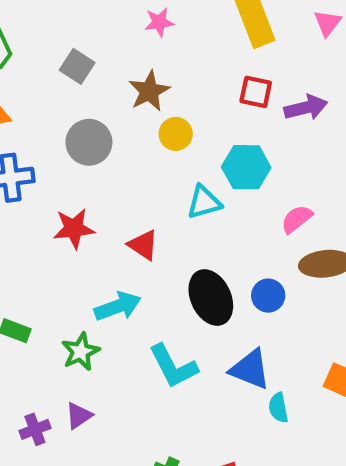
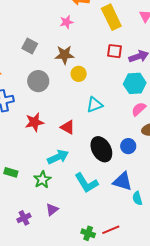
brown star: (149, 91) -> (65, 55), turned 30
cyan hexagon: (246, 167) -> (135, 83), moved
purple triangle: (79, 416) -> (52, 210), moved

